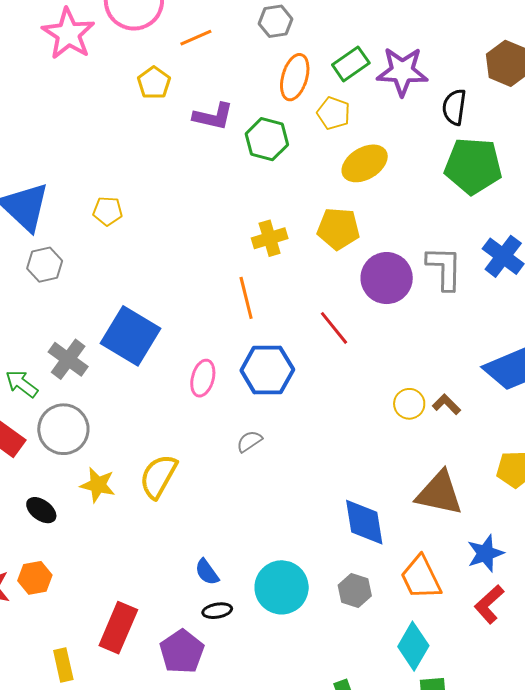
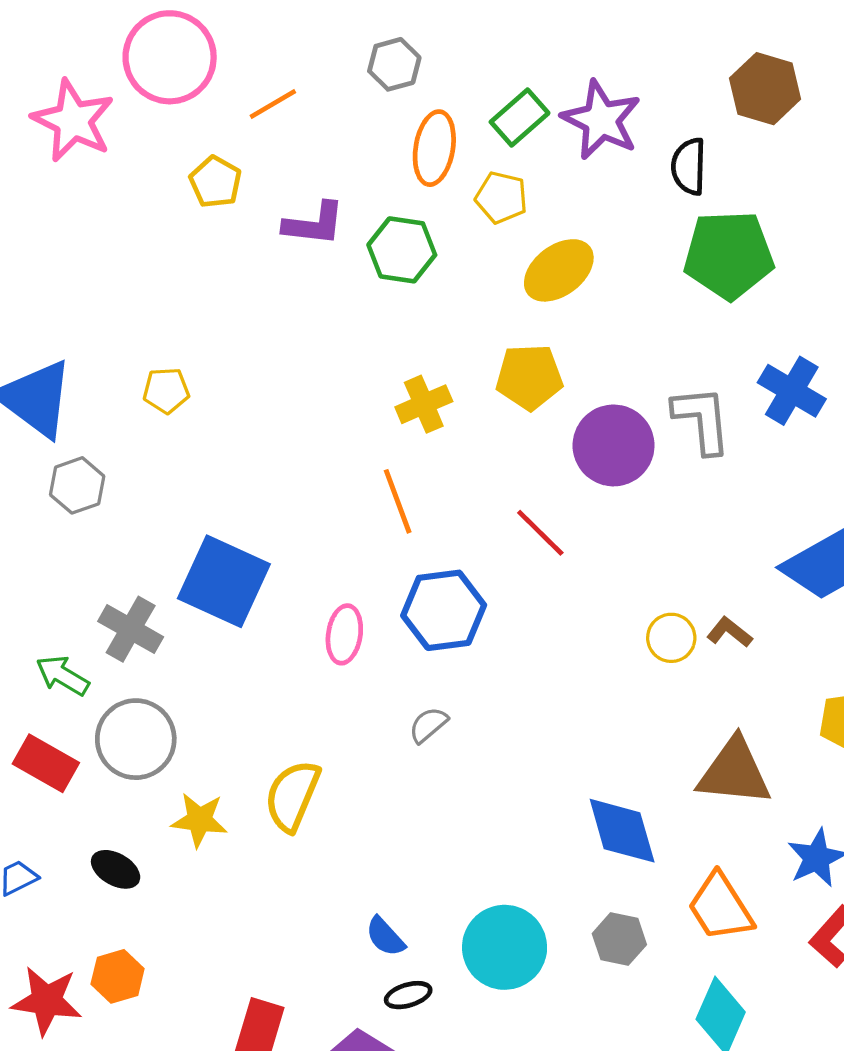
purple star: (402, 71) -> (601, 120), turned 30

